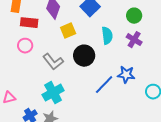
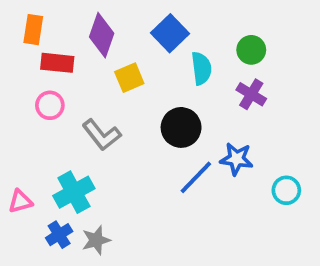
cyan semicircle: (107, 36) -> (201, 68), moved
black circle: (84, 56) -> (181, 127), moved
cyan cross: (53, 93) -> (74, 192), moved

